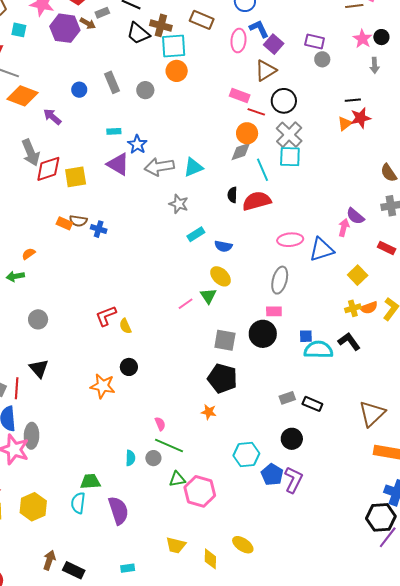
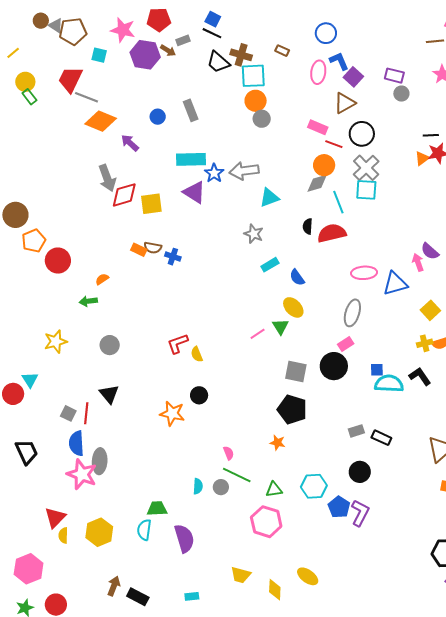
brown rectangle: (202, 20) -> (282, 51), size x0.6
gray circle: (145, 90) -> (262, 119), moved
cyan rectangle: (114, 131) -> (191, 159), size x2.0
gray arrow: (159, 167) -> (244, 171), moved
pink arrow: (344, 228) -> (418, 262), turned -36
blue semicircle: (223, 246) -> (297, 277), turned 42
pink rectangle: (274, 311) -> (346, 344), turned -35
green triangle: (177, 479) -> (274, 490), moved

